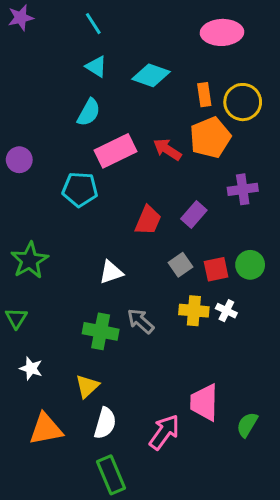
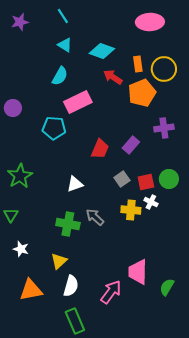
purple star: (21, 18) -> (20, 22), moved
red arrow: (167, 149) -> (113, 77), moved
white cross: (226, 311) -> (151, 202), moved

